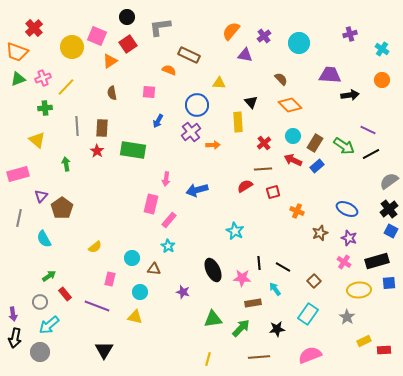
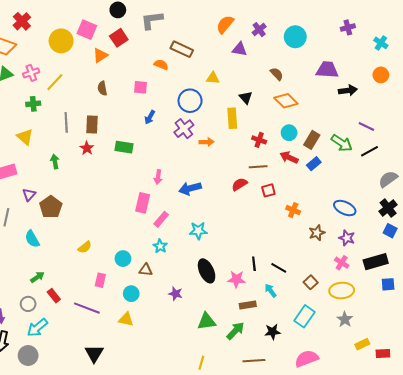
red cross: (264, 143) -> (259, 140), turned -32
green rectangle: (133, 150) -> (124, 147), size x0.7
cyan star: (235, 231) -> (198, 231), moved, turned -30
yellow ellipse: (359, 290) -> (342, 291), moved

